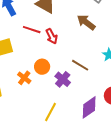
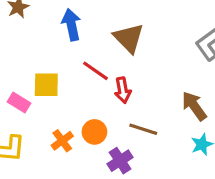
brown arrow: (86, 22) -> (194, 106), moved
brown line: (80, 65) -> (143, 129), moved, turned -30

